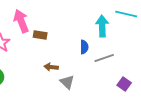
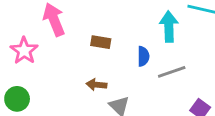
brown rectangle: (40, 35) -> (101, 42), moved

